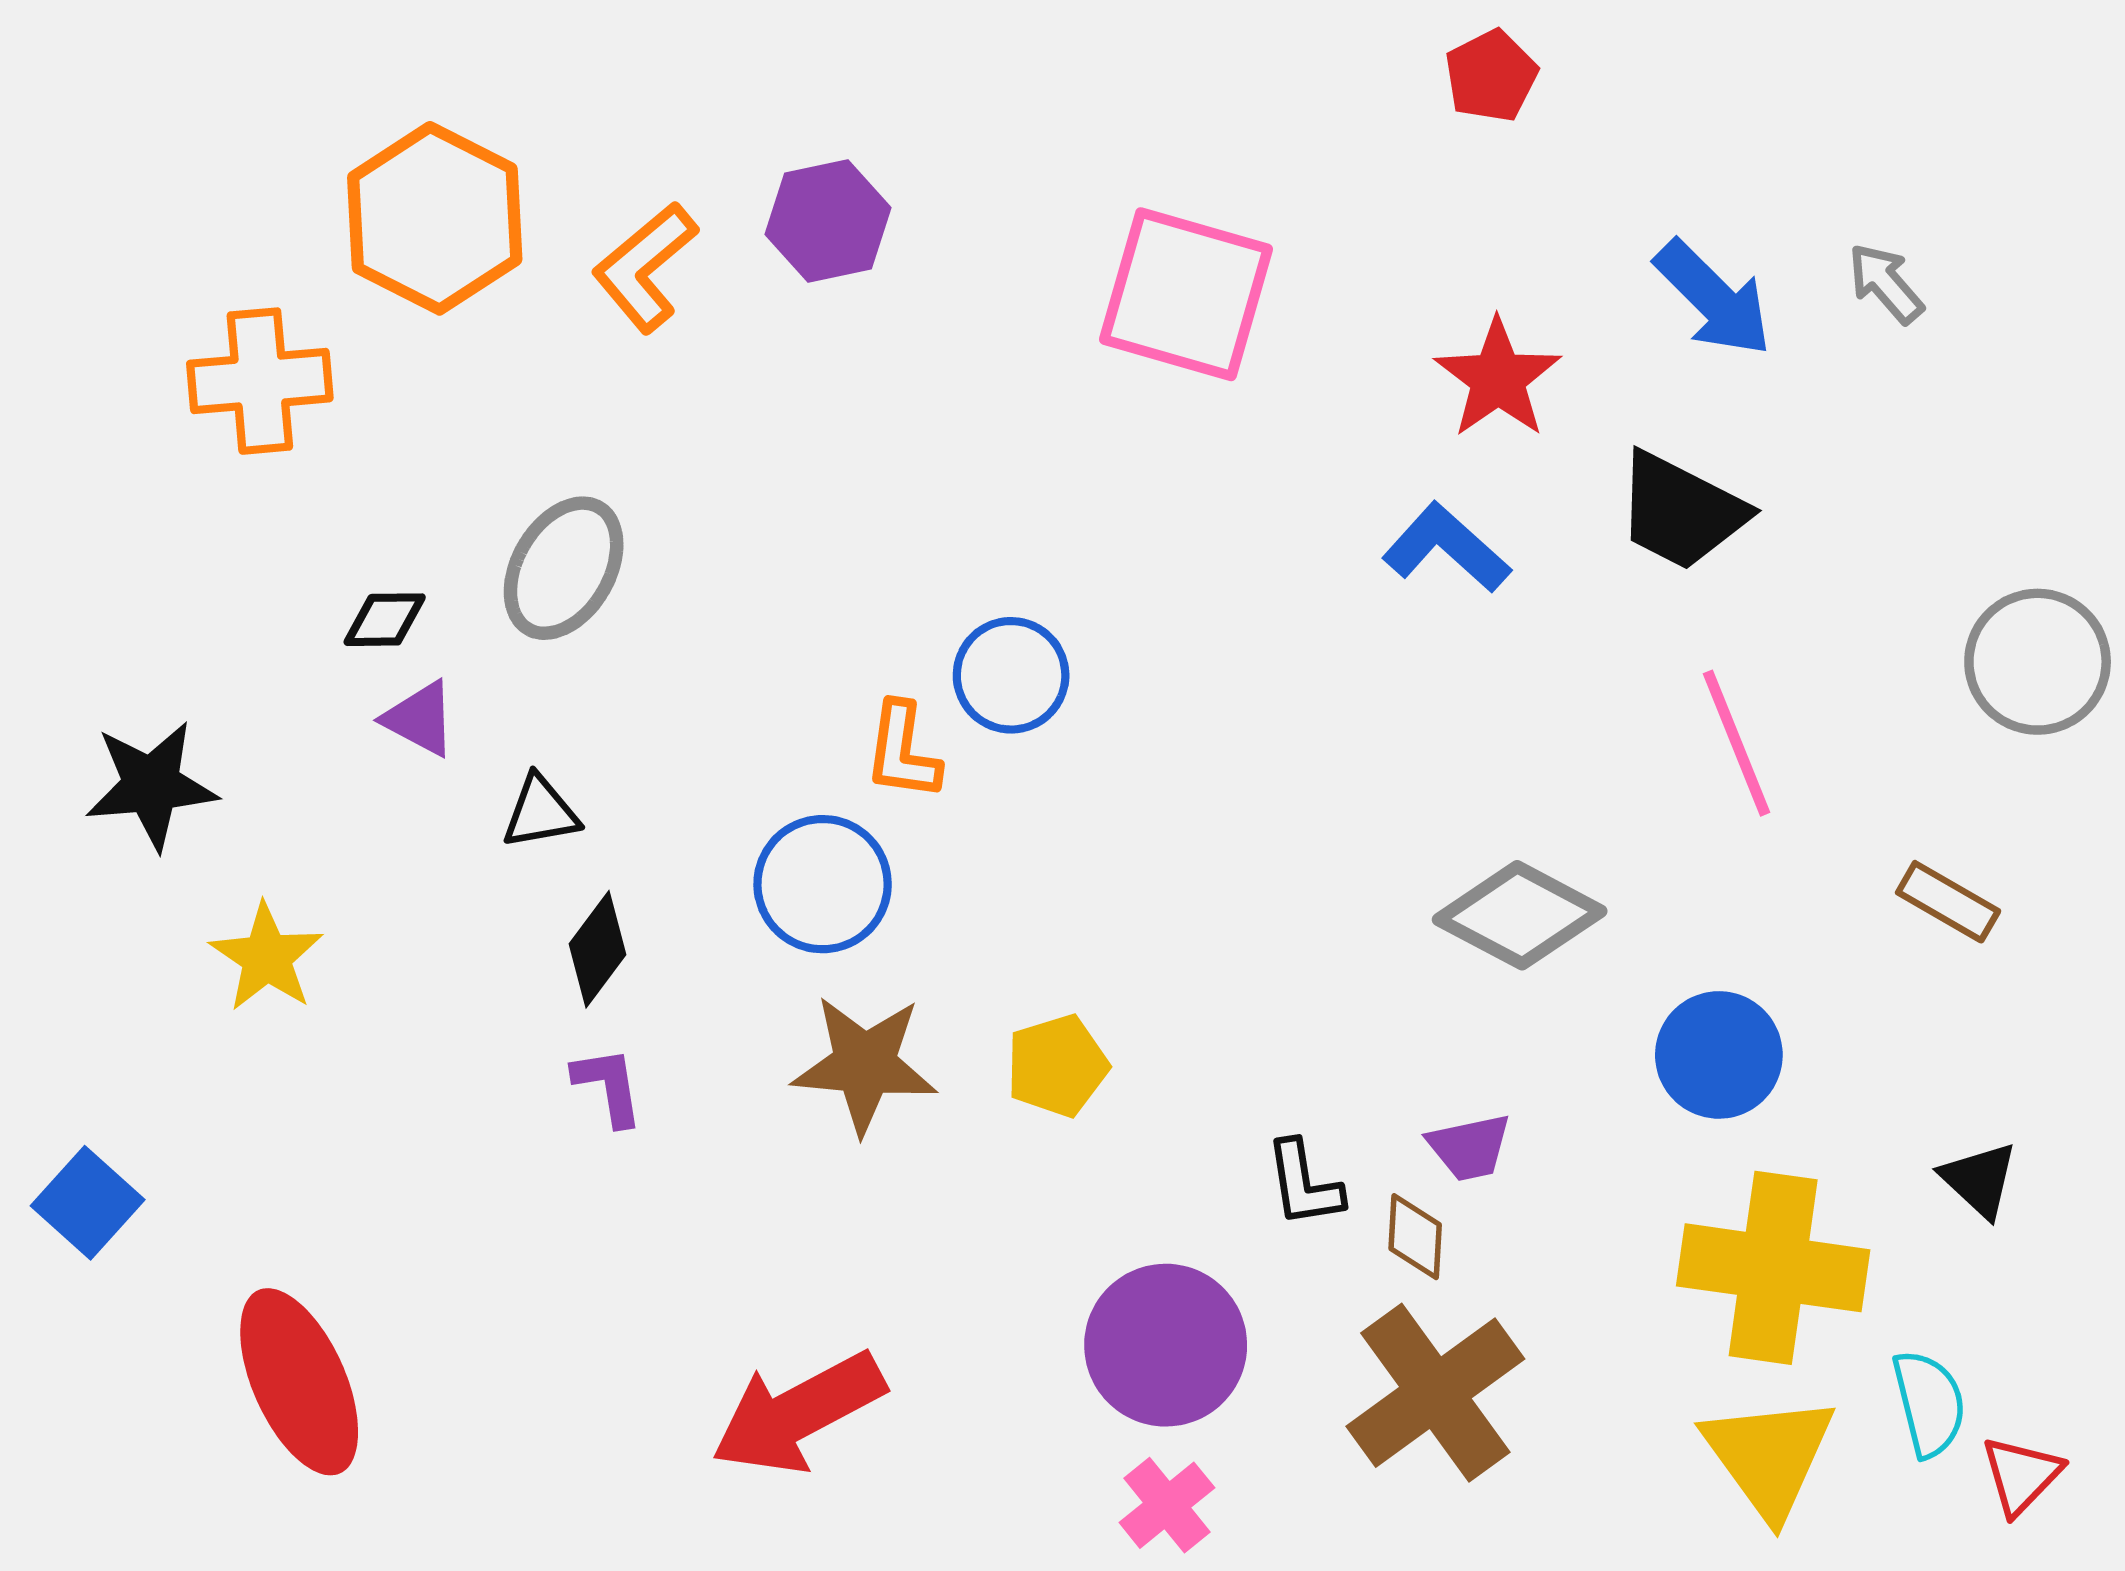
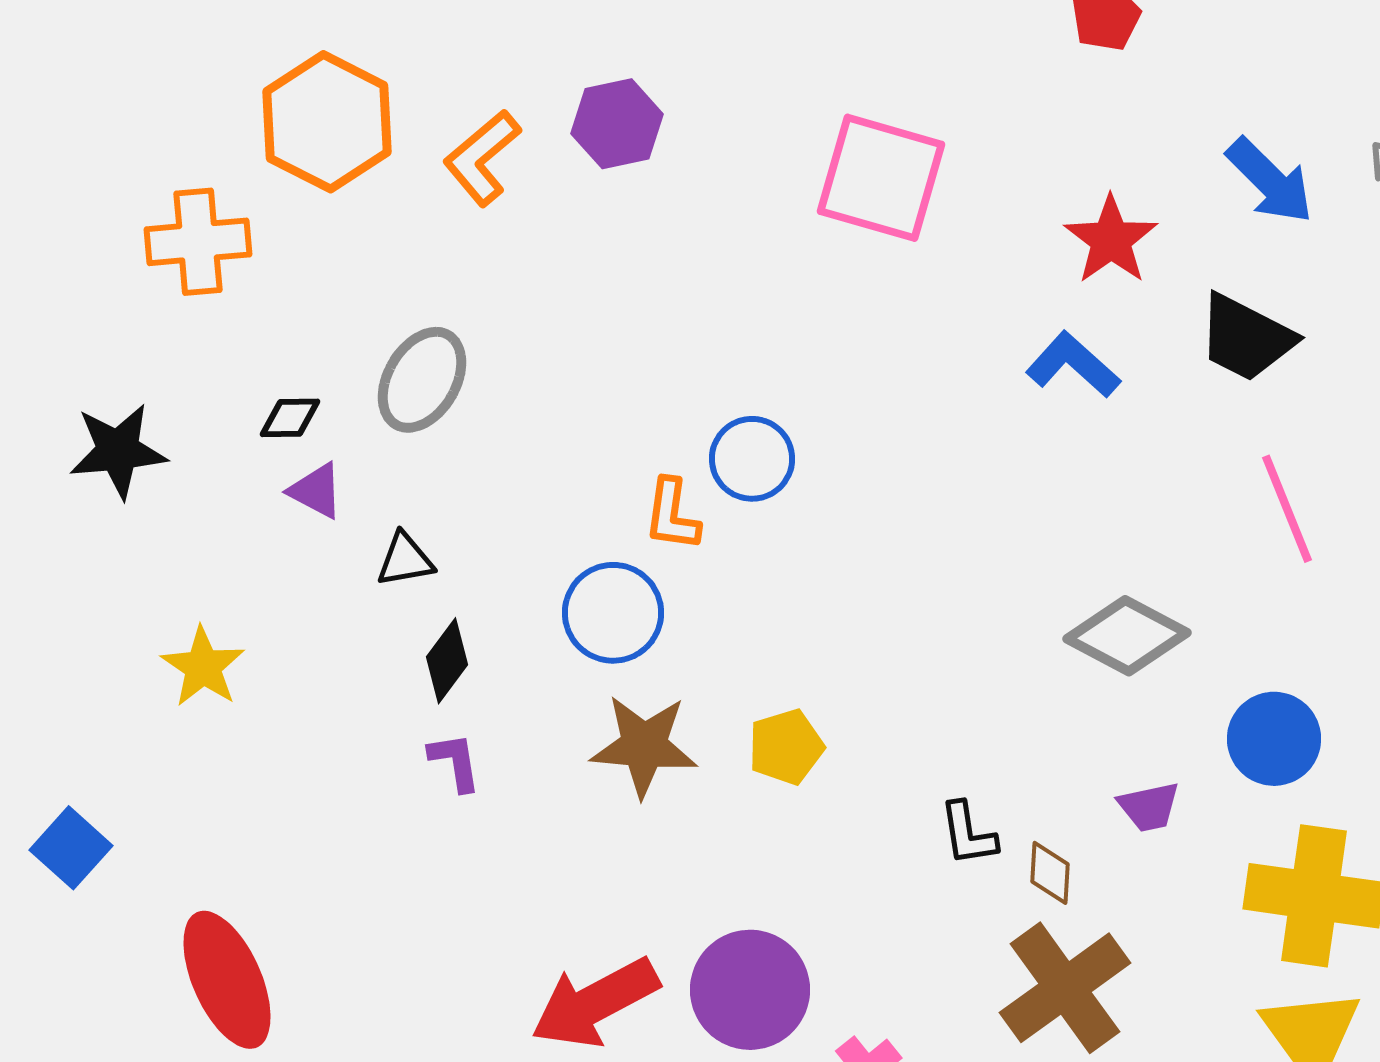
black star: (151, 785) -> (118, 451), moved
purple trapezoid: (1469, 1147) -> (1149, 807), moved
purple circle: (1166, 1345) -> (750, 990), moved

